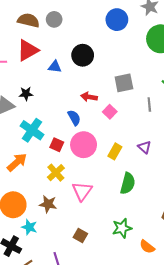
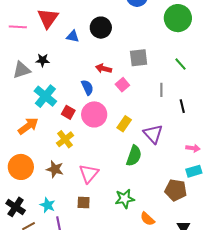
red triangle: (28, 50) -> (48, 18), turned -30
gray line: (149, 105) -> (161, 90), moved
purple triangle: (144, 147) -> (153, 134), moved, size x1.5
pink triangle: (82, 191) -> (89, 173), moved
cyan star: (29, 227) -> (48, 205), moved
brown square: (80, 235) -> (84, 202), turned -32

